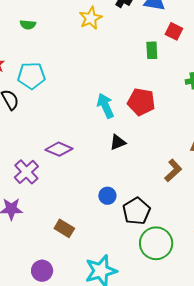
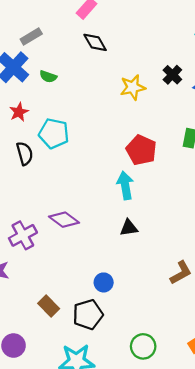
green semicircle: (28, 25) -> (48, 77), moved
red pentagon: (141, 102) -> (141, 150), moved
black pentagon: (136, 211) -> (88, 315), moved
green circle: (156, 243) -> (143, 346), size x0.7

